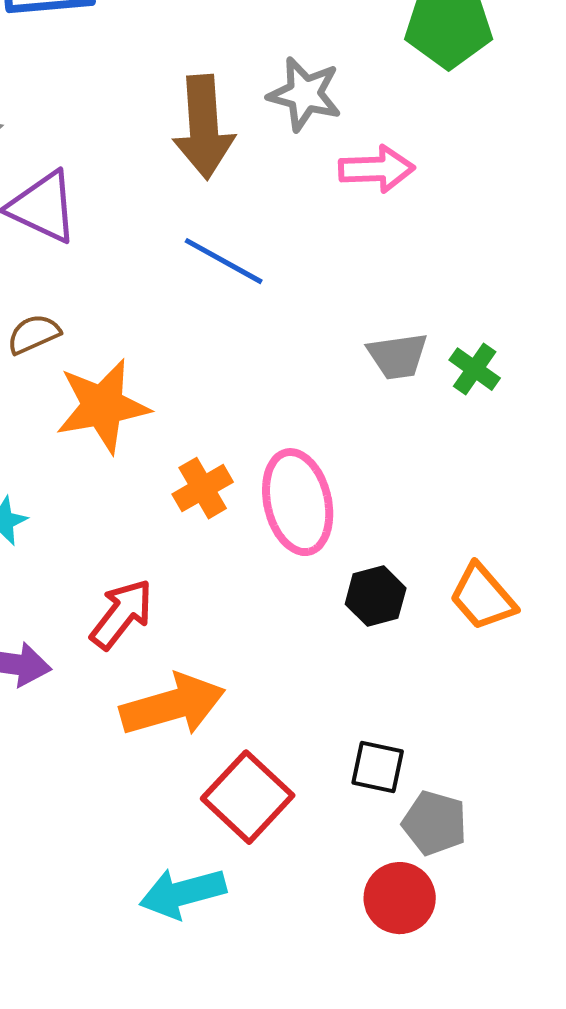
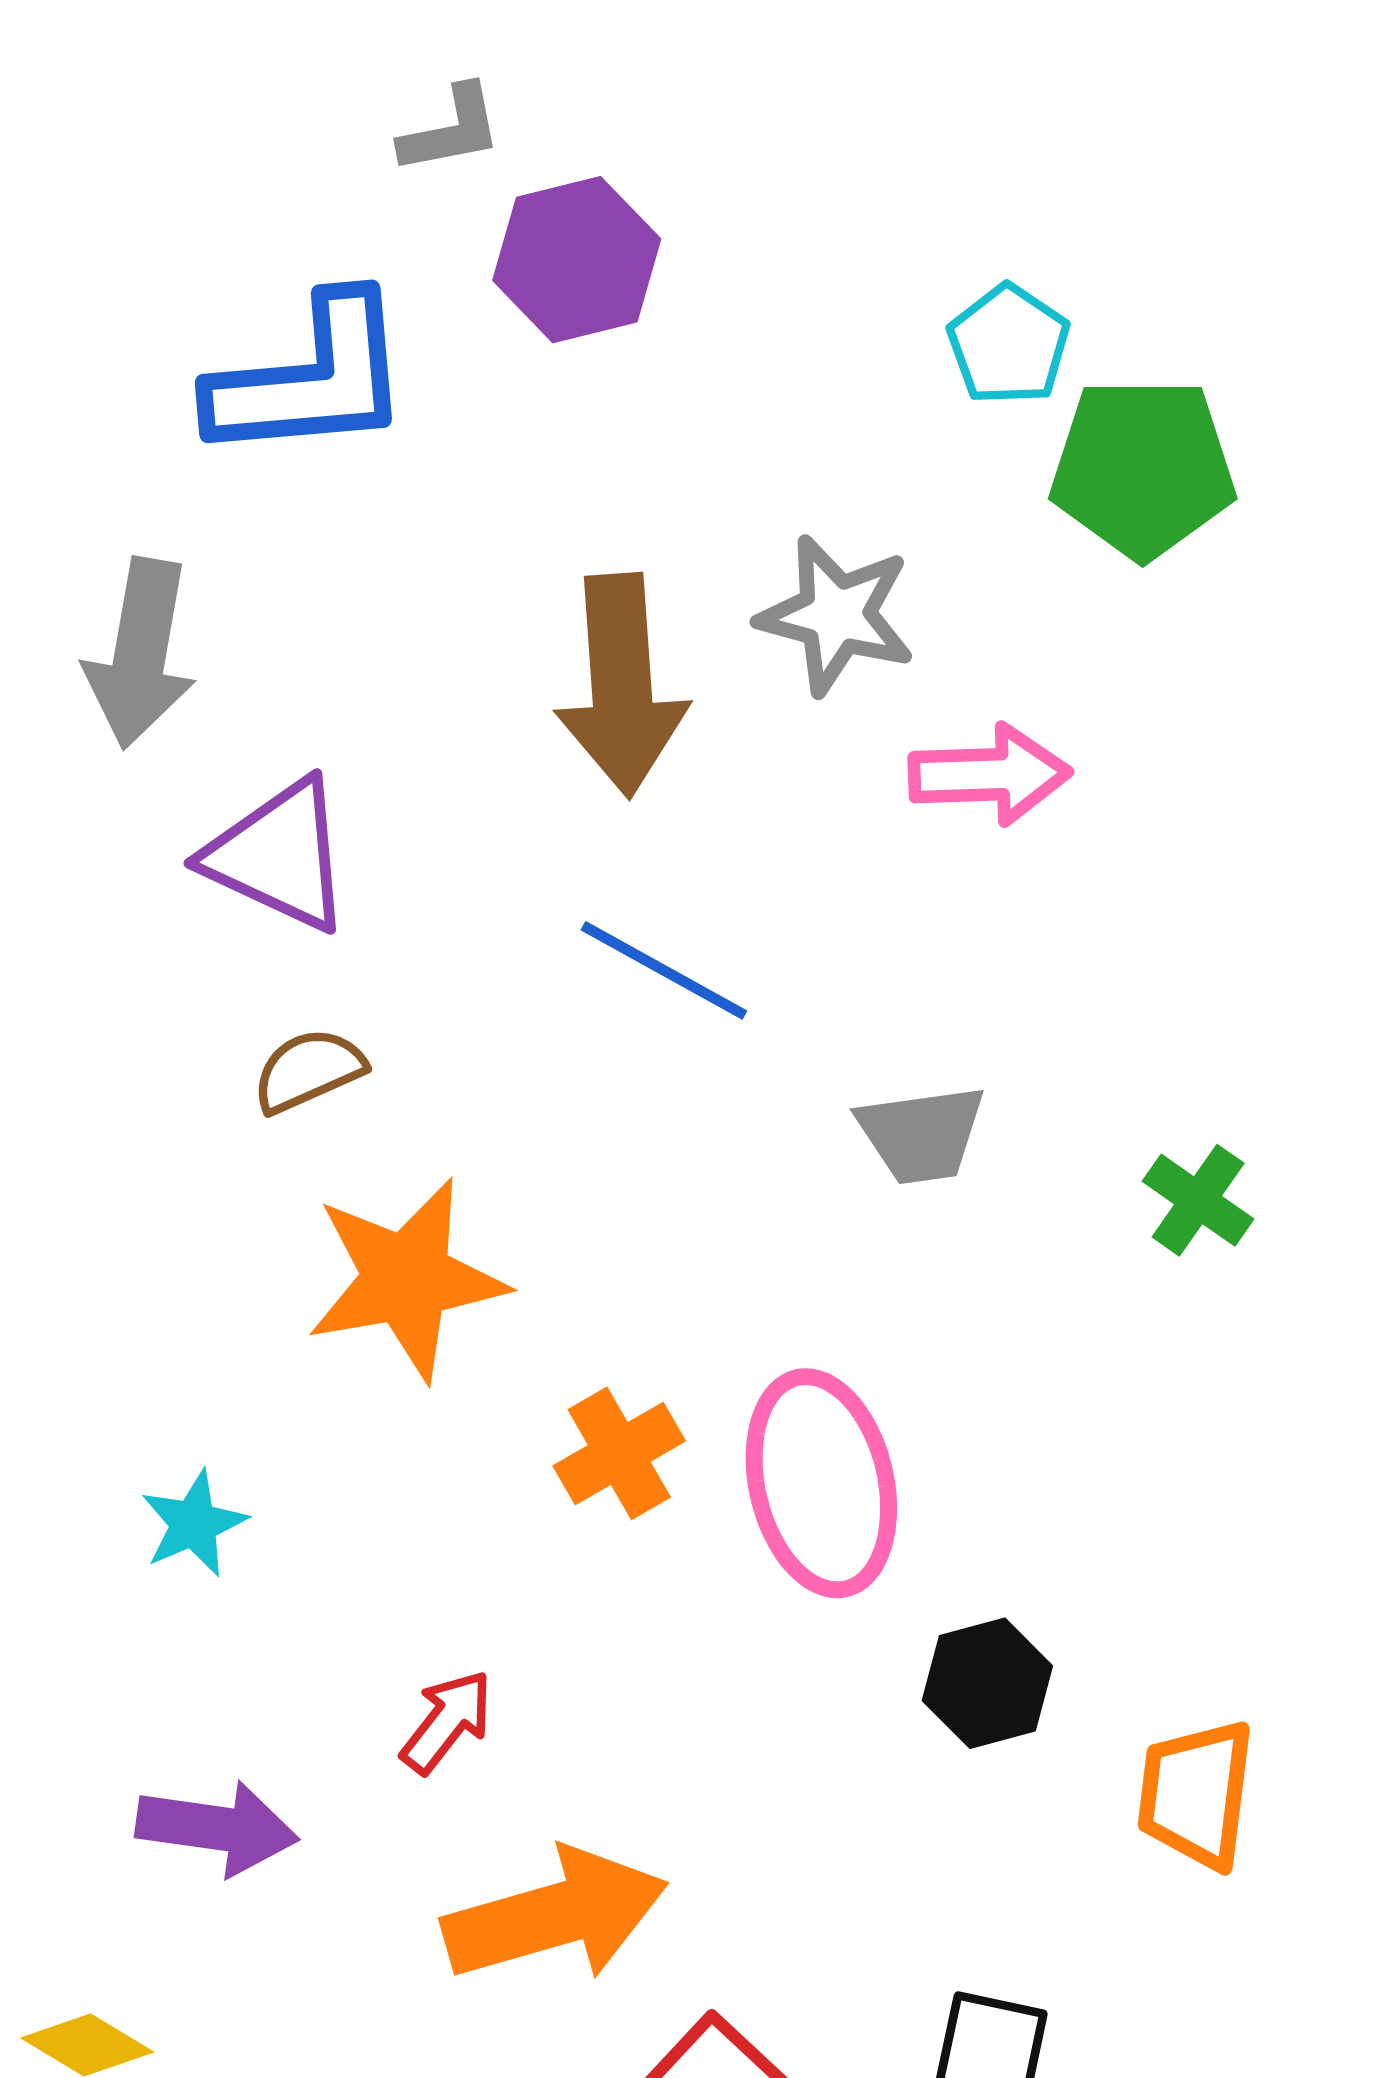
brown semicircle: (34, 334) -> (309, 1070), moved
gray trapezoid: (398, 356) -> (921, 1134), moved
orange trapezoid: (483, 597) -> (1196, 1794), moved, turned 48
red arrow: (122, 614) -> (447, 1722), size x0.7

